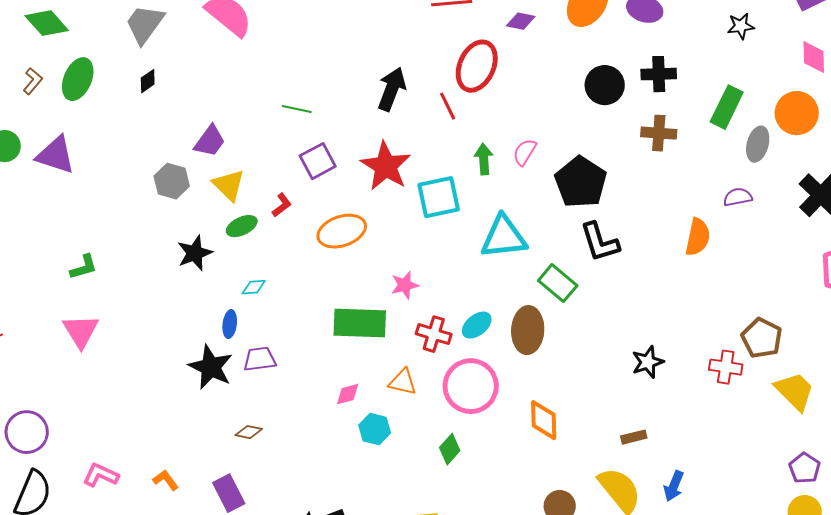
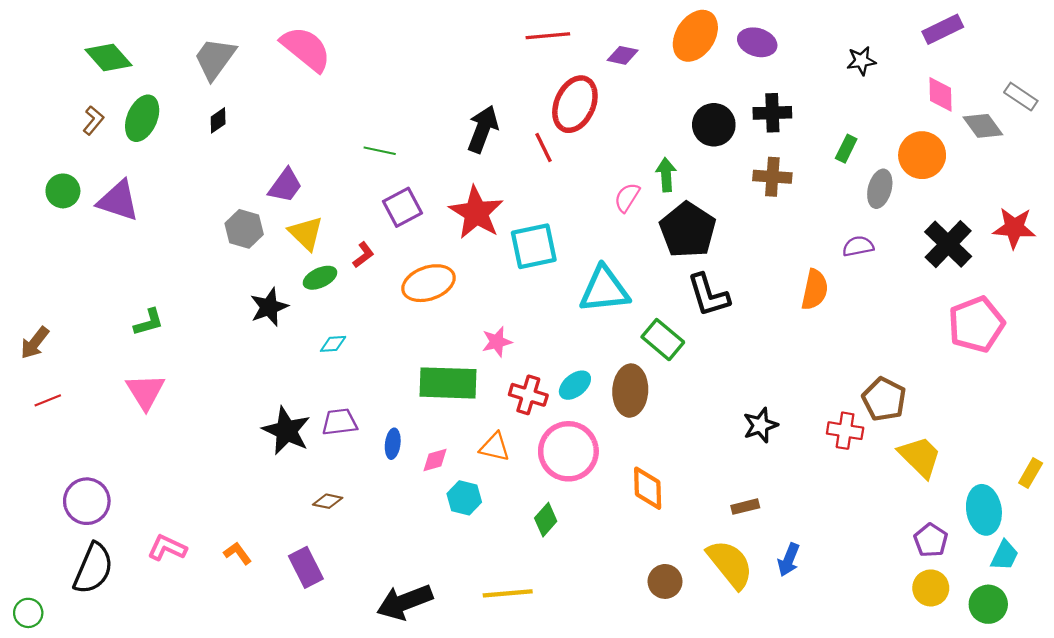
green rectangle: (727, 107) -> (846, 149), size x0.6
green arrow: (484, 159) -> (666, 175), moved
blue ellipse: (230, 324) -> (393, 444), moved

